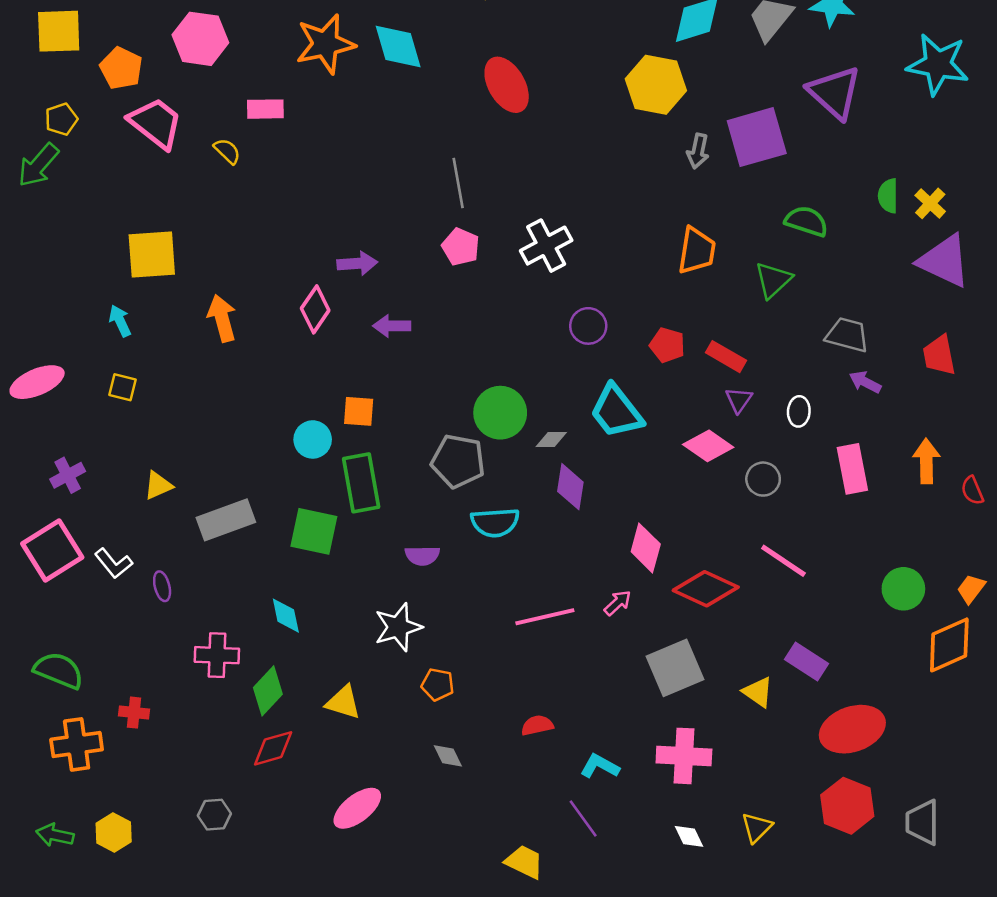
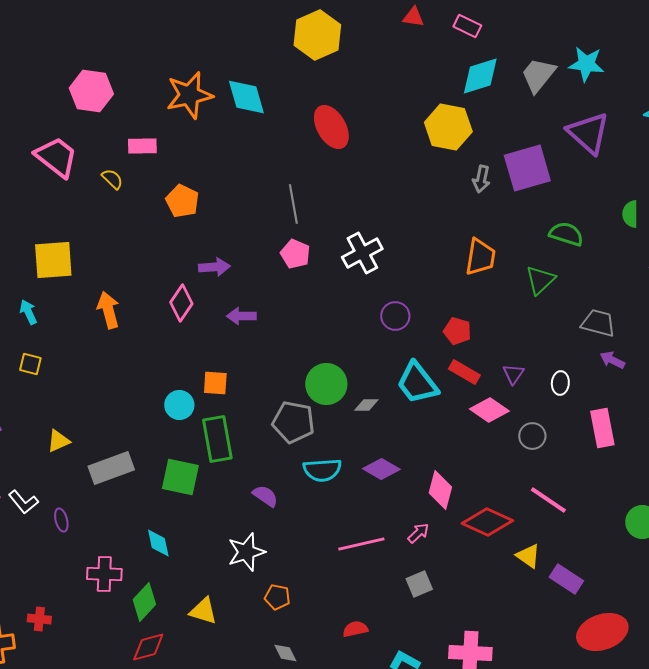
orange pentagon: (121, 68) -> (182, 201), moved
red rectangle: (726, 357) -> (464, 372), moved
purple diamond: (570, 487) -> (381, 469), moved, turned -69
purple semicircle: (422, 556) -> (265, 496), turned -144
gray square: (675, 668) -> (419, 584), moved, size x0.6
yellow triangle: (758, 692) -> (528, 556), moved

